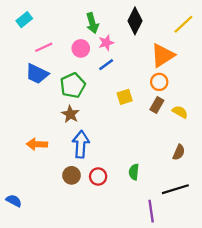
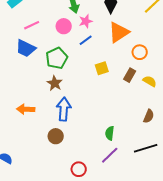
orange triangle: (163, 55) -> (119, 32), moved
orange circle: (159, 82) -> (140, 52), moved
red circle: (98, 177) -> (79, 169), moved
purple line: (151, 211) -> (110, 155), moved, turned 54

